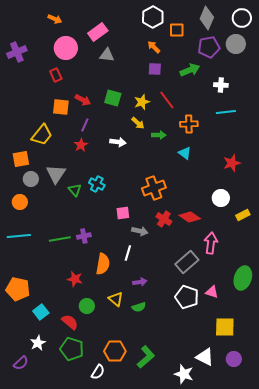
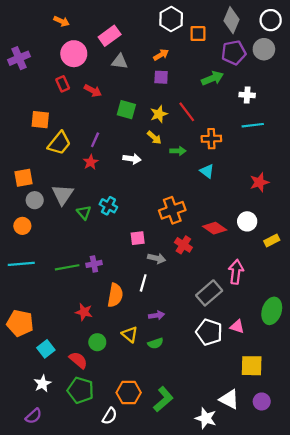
orange arrow: (154, 47) -> (161, 55), moved, turned 104
purple square: (155, 69) -> (161, 77), moved
red arrow: (83, 100) -> (93, 91), moved
orange square: (61, 107) -> (40, 120), moved
yellow trapezoid: (42, 135) -> (59, 143), moved
red diamond: (190, 217) -> (215, 228), moved
purple semicircle: (21, 363) -> (34, 416), moved

